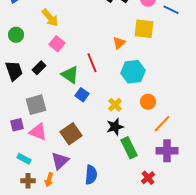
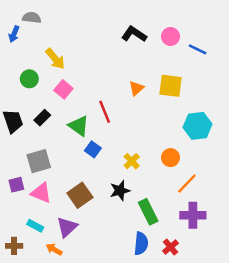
yellow square: (144, 29) -> (170, 86), moved
green circle: (16, 35) -> (29, 79), moved
cyan hexagon: (133, 72) -> (198, 126), moved
black star: (115, 127) -> (120, 191), moved
cyan rectangle: (24, 159) -> (35, 226), moved
blue semicircle: (91, 175) -> (141, 243), moved
orange arrow: (49, 180) -> (54, 249), turned 104
brown cross: (28, 181) -> (14, 246), moved

